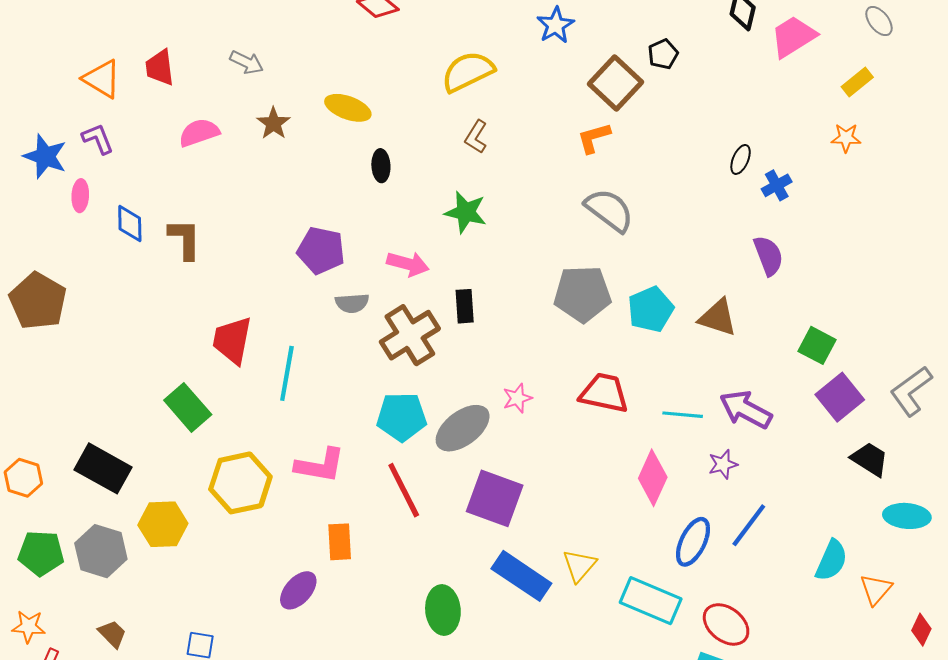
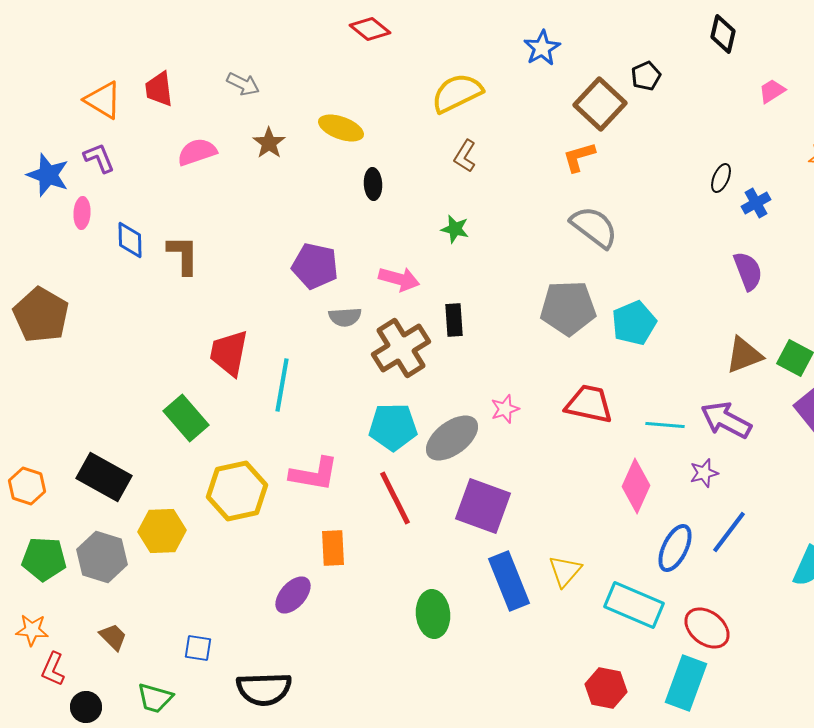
pink trapezoid: (793, 37) -> (772, 91), moved, size x0.6
green star: (466, 212) -> (455, 229), size x0.7
brown triangle: (718, 318) -> (744, 355), moved, turned -39
blue rectangle: (521, 576) -> (509, 581), turned 34

